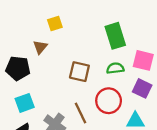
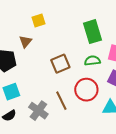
brown square: (79, 72) -> (60, 64), turned -36

